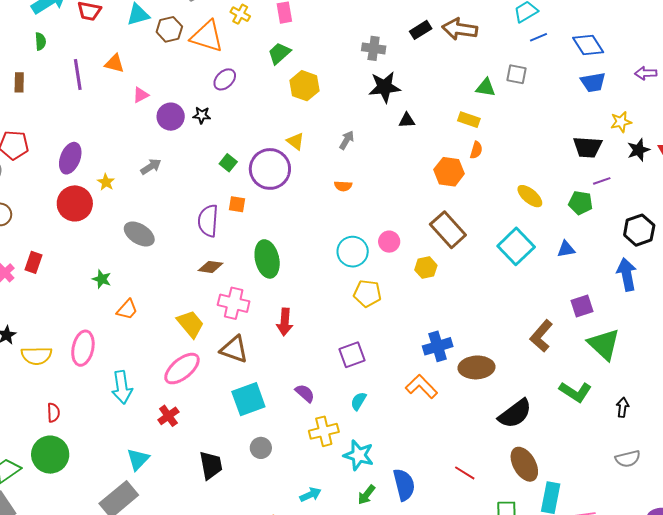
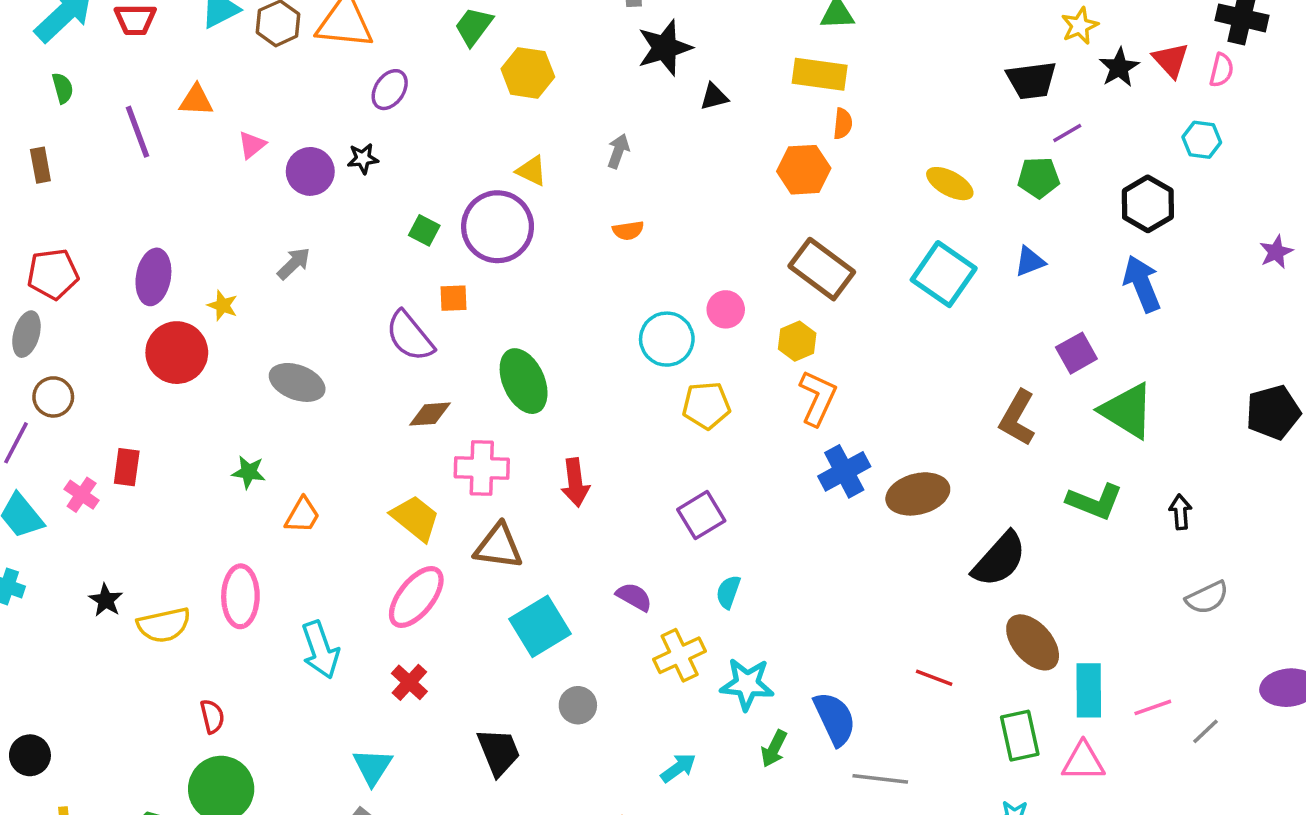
yellow rectangle: (469, 120) -> (820, 74), size x1.4
purple semicircle: (208, 221) -> (410, 336), turned -32
orange L-shape: (421, 386) -> (818, 398), moved, turned 80

